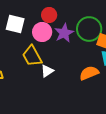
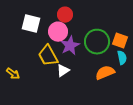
green circle: (89, 29) -> (97, 42), moved
purple star: (64, 33) -> (70, 46), moved

